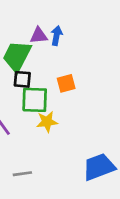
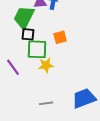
gray line: (22, 174) -> (46, 103), moved

